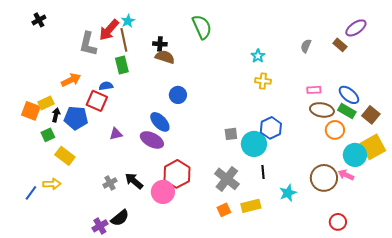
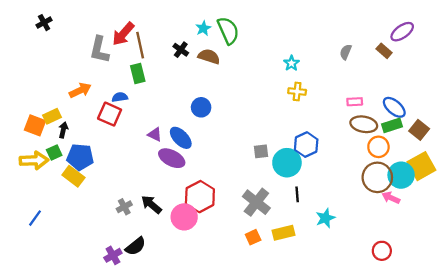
cyan star: (128, 21) -> (203, 28), moved
black cross: (160, 44) -> (181, 50), turned 32
brown semicircle: (165, 57) -> (209, 56), moved
green rectangle: (347, 111) -> (392, 125), turned -48
blue pentagon: (76, 118) -> (80, 157), moved
purple triangle: (116, 134) -> (155, 134), moved, turned 40
brown circle: (324, 178) -> (377, 177), moved
yellow arrow: (52, 184) -> (34, 160), moved, size x1.4

